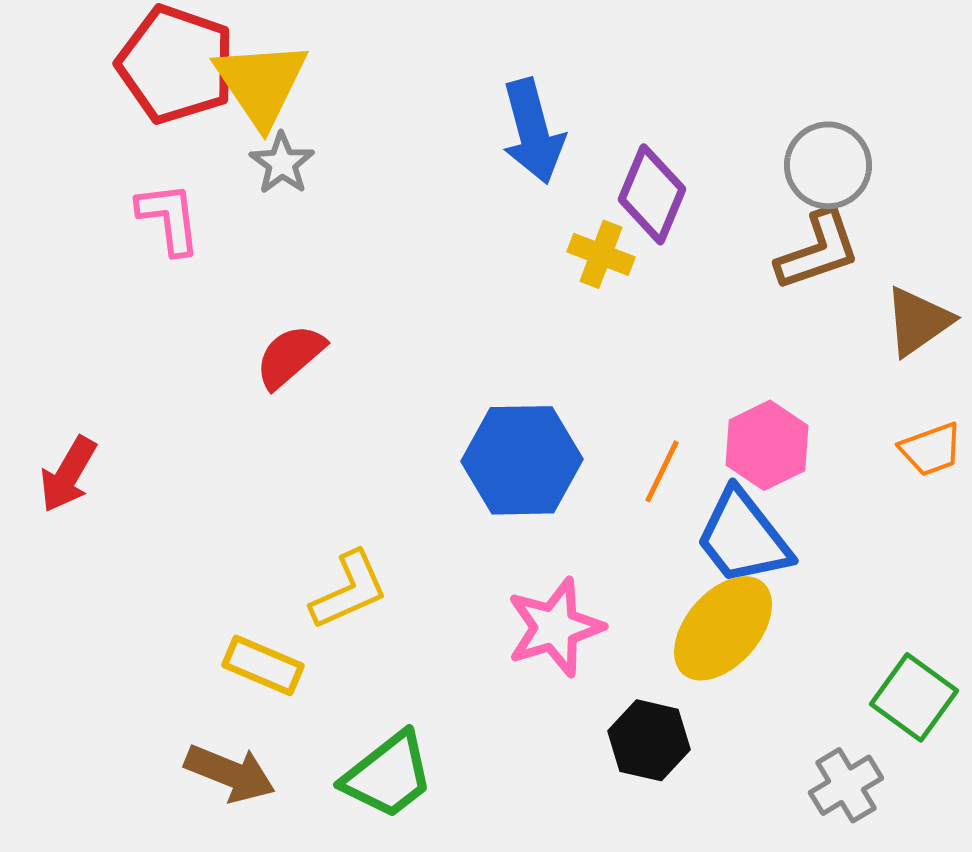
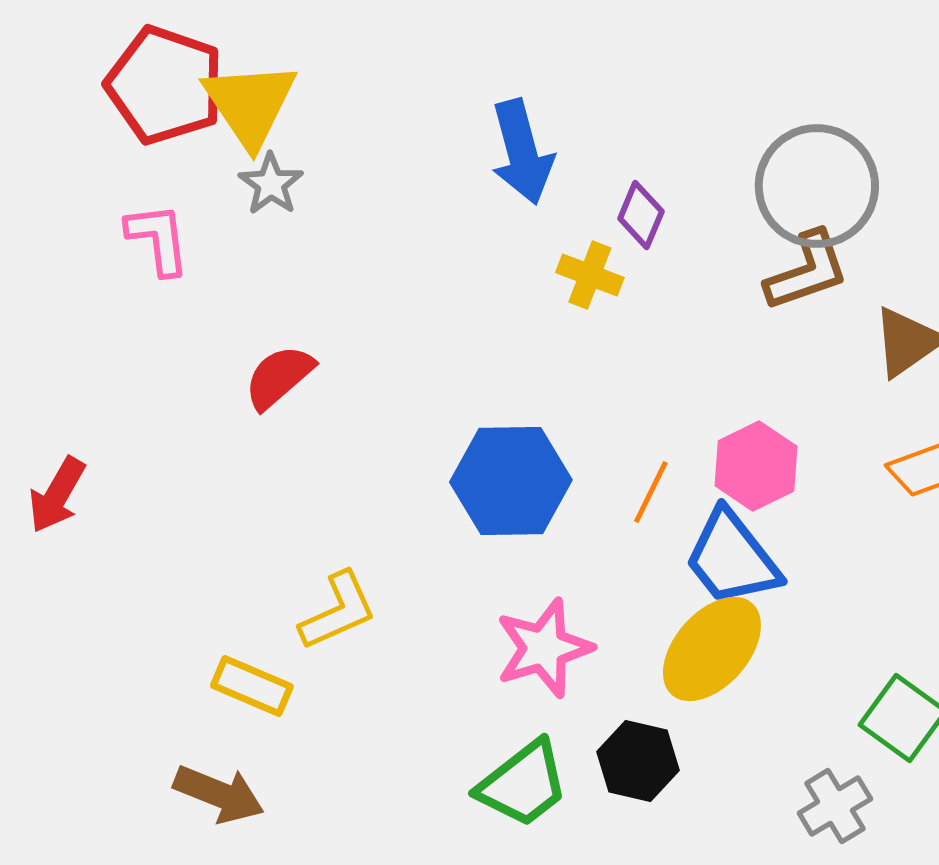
gray circle: (828, 165) -> (817, 186), size x1.4
purple diamond: (652, 194) -> (641, 215), size x0.7
green trapezoid: (388, 775) -> (523, 784), moved

